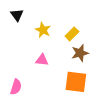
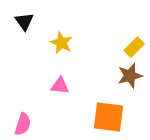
yellow rectangle: (72, 34) -> (134, 47), moved
brown star: (80, 53) -> (130, 76), moved

